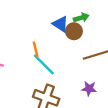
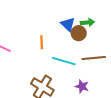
cyan line: (44, 64) -> (64, 61), moved, turned -40

